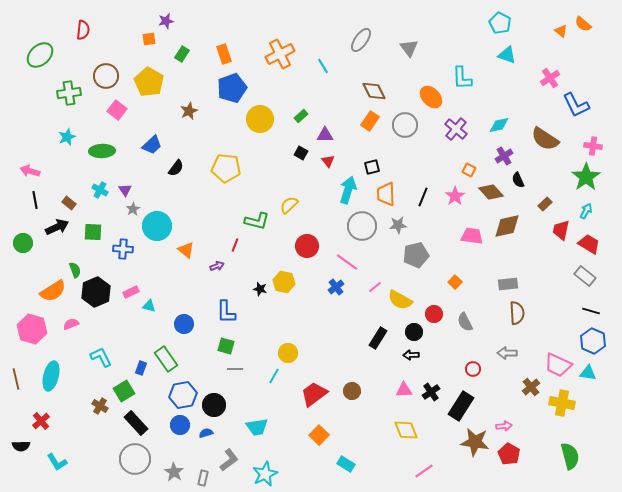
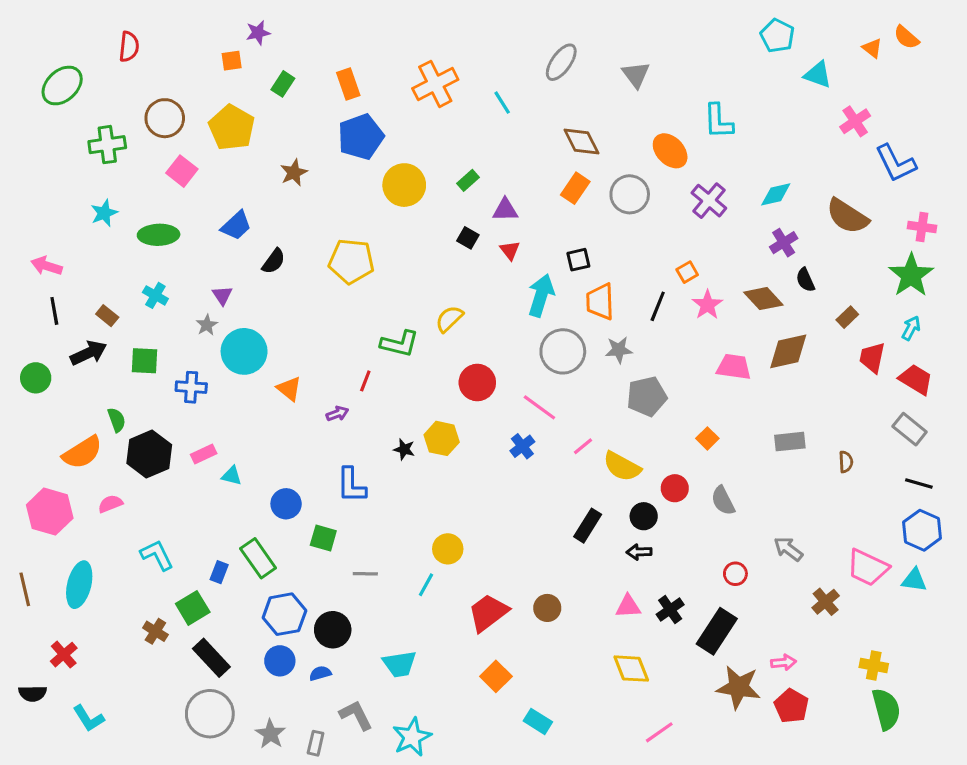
cyan triangle: (507, 55) -> (818, 75), moved
orange square: (469, 170) -> (687, 272), moved, turned 32
purple triangle: (125, 190) -> (222, 295), moved
brown semicircle: (517, 313) -> (846, 462), moved, size x0.6
green square: (226, 346) -> (323, 538), moved
gray arrow: (507, 353) -> (788, 549), turned 36
yellow cross: (562, 403) -> (874, 665), moved, size x0.7
gray L-shape: (229, 460) -> (356, 715), turned -80

